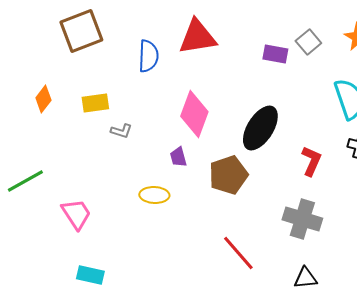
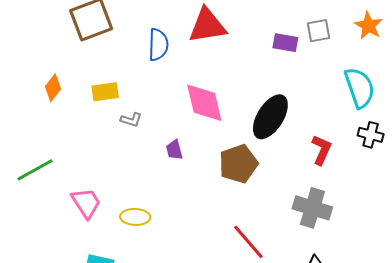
gray square: (308, 42) -> (318, 31), turned 30
pink diamond: (194, 114) -> (204, 103), turned -33
purple trapezoid: (178, 157) -> (174, 150), moved
yellow ellipse: (154, 195) -> (135, 217), moved

